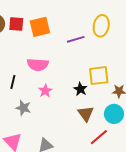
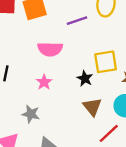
pink semicircle: (38, 65) -> (50, 49), moved
gray star: (23, 108) -> (31, 114), moved

